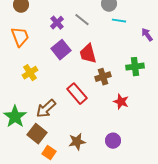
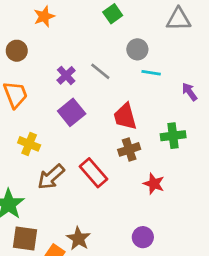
red trapezoid: (88, 54) -> (125, 117), moved
yellow cross: (30, 73) -> (29, 144), turned -35
brown arrow: (46, 109) -> (51, 177), moved
brown square: (37, 134) -> (25, 239), moved, turned -30
brown star: (77, 142) -> (78, 239), moved, turned -30

